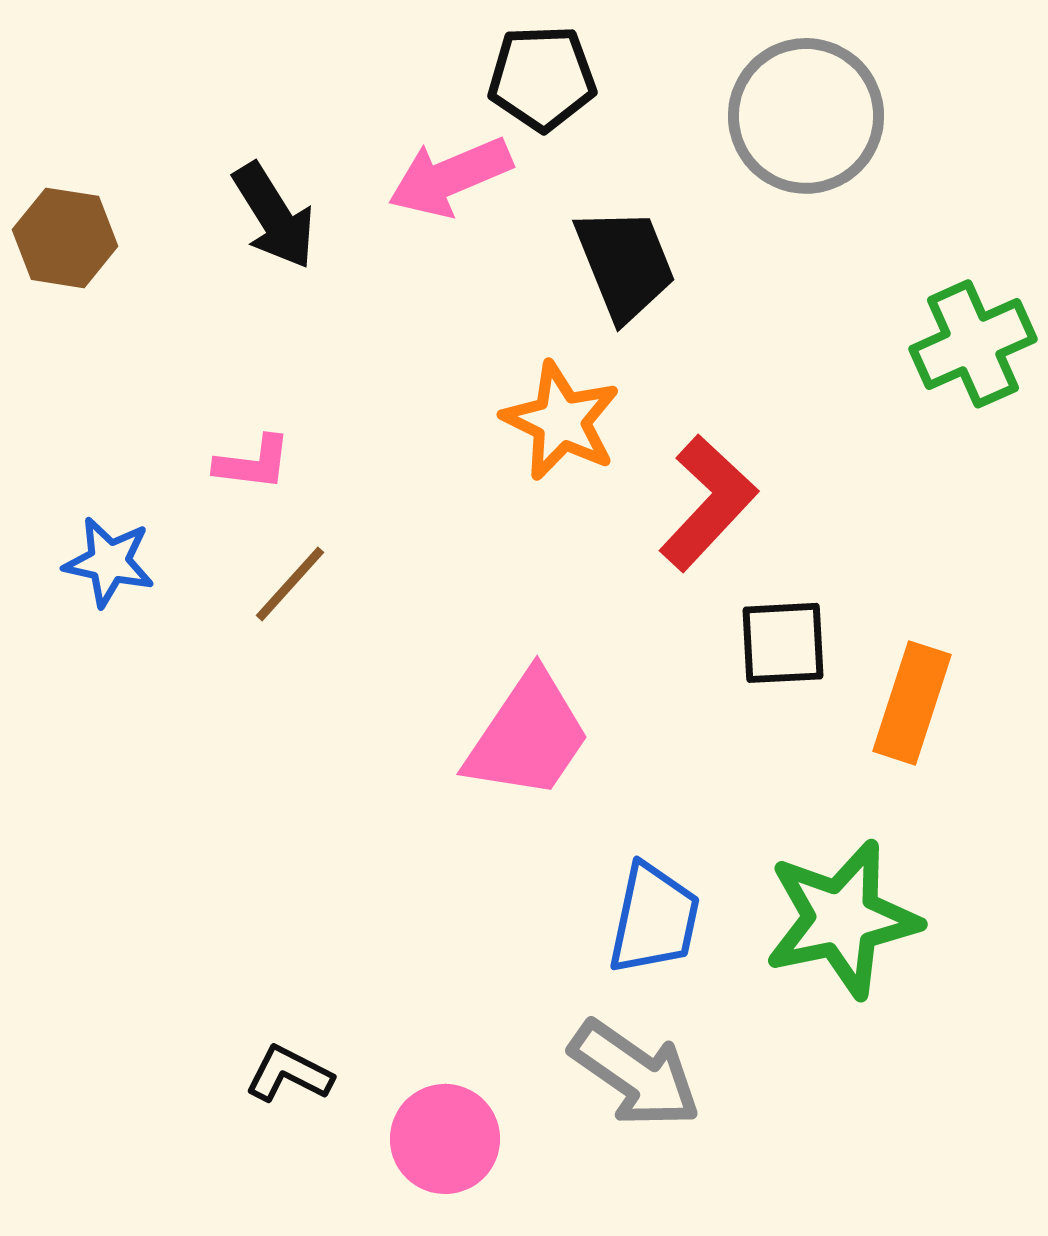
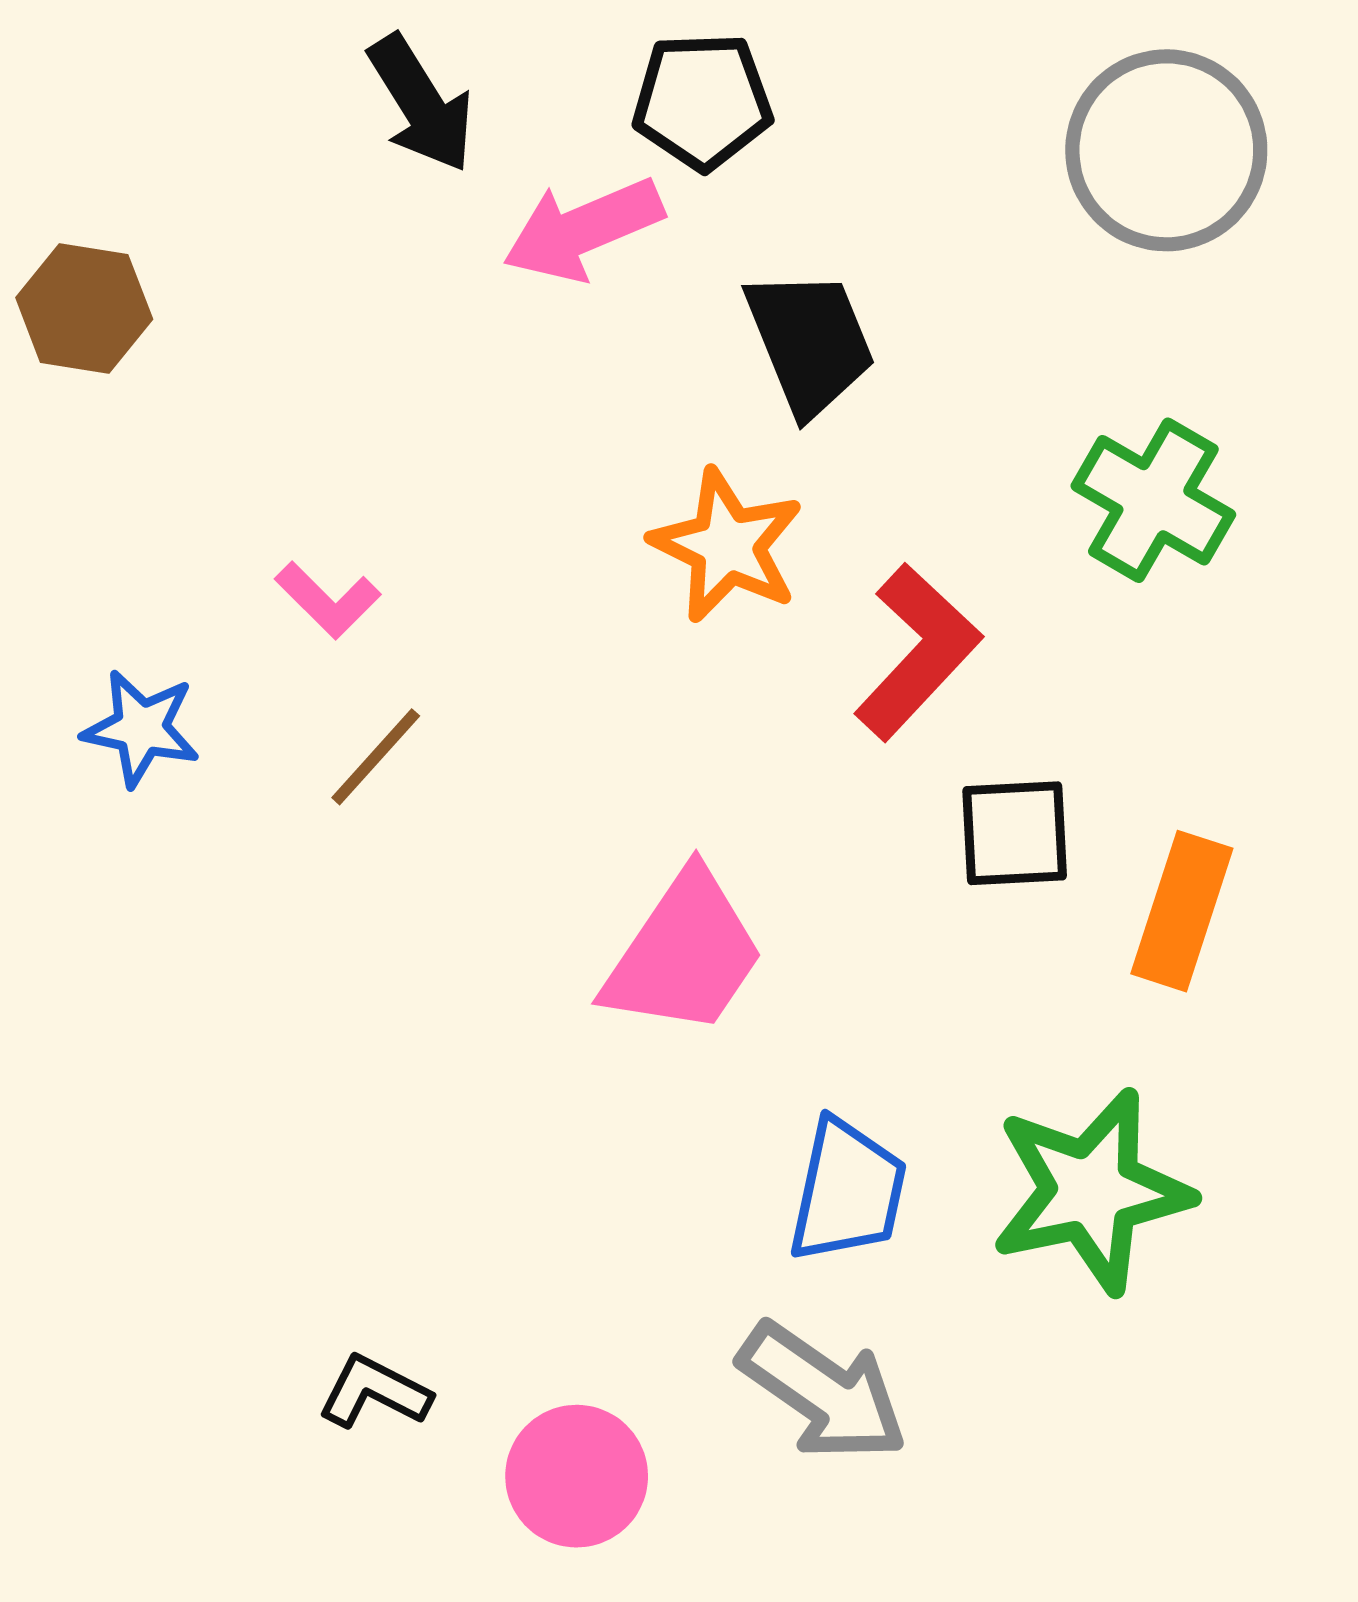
gray circle: (806, 116) -> (1166, 150), moved
black arrow: (274, 216) -> (421, 104), moved
green cross: (973, 344) -> (1153, 500), moved, turned -36
pink L-shape: (253, 463) -> (328, 600), turned 38

